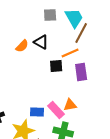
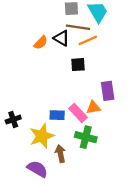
brown line: (81, 33) -> (78, 27), moved, turned 70
orange line: (70, 53) -> (88, 40), moved
purple rectangle: (81, 72) -> (108, 91), moved

